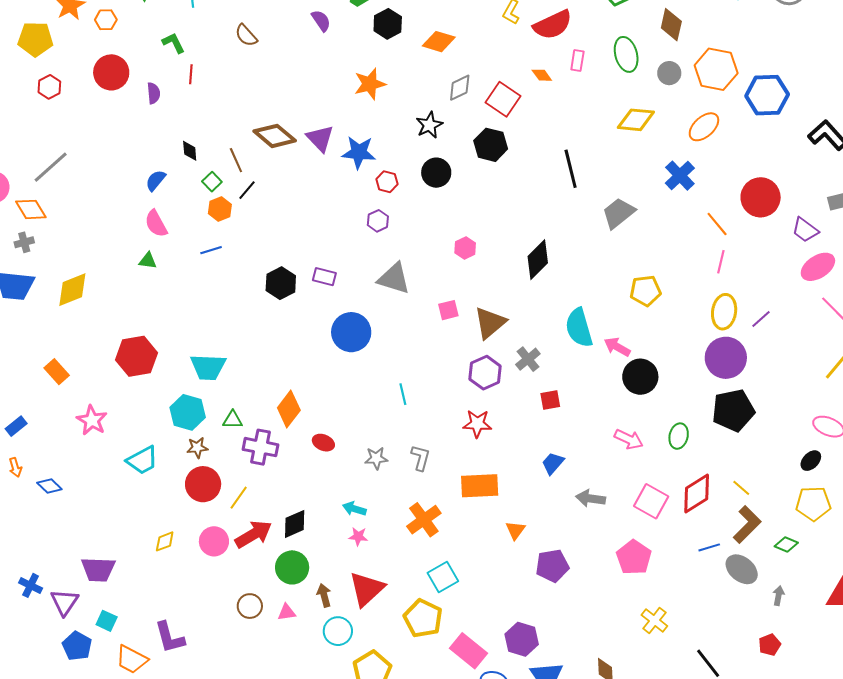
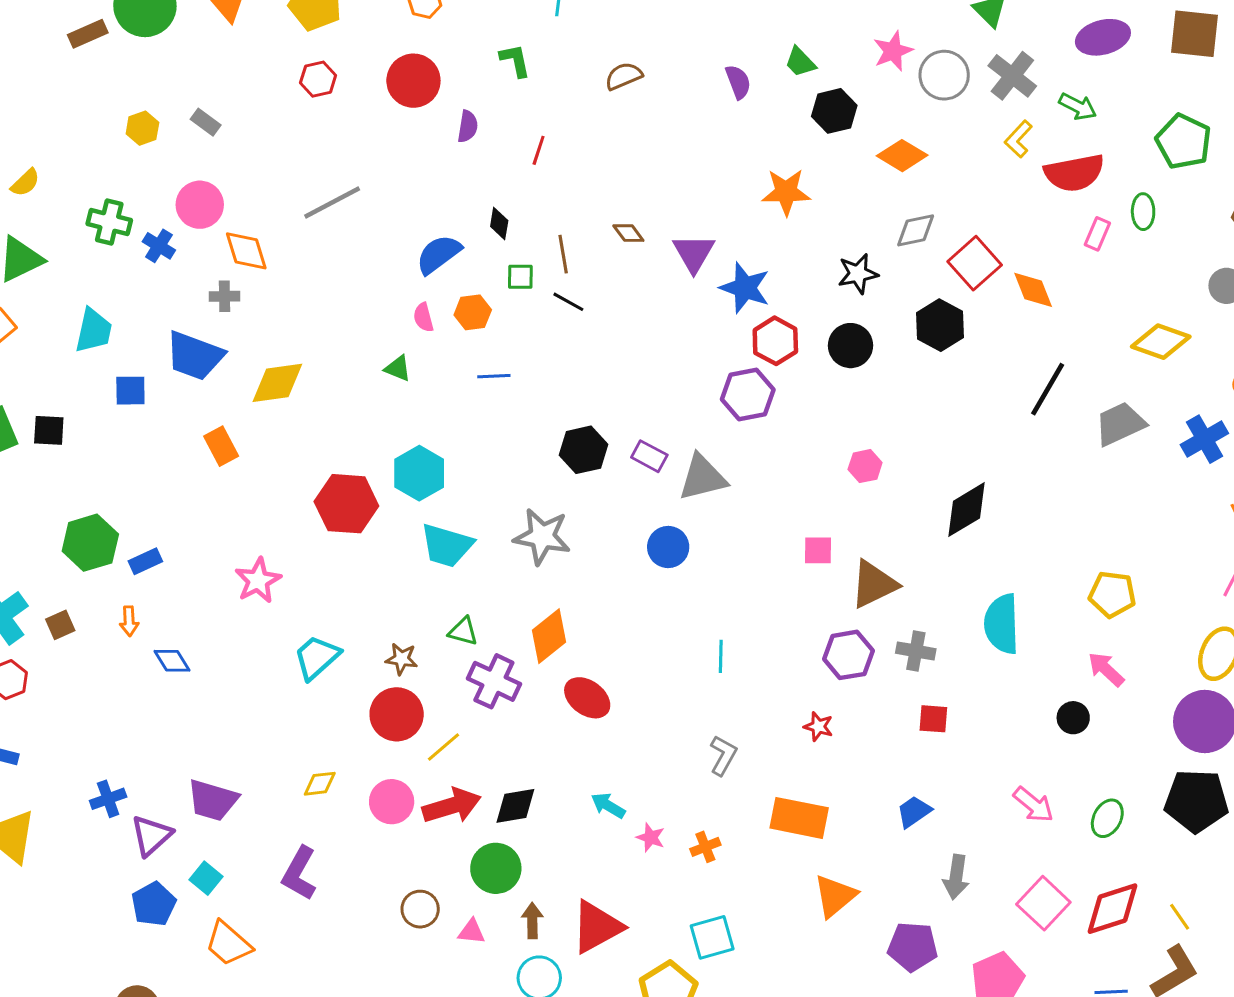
brown semicircle: (246, 35) -> (624, 76), turned 95
green ellipse: (626, 54) -> (1143, 212), moved, size x0.7
red line: (191, 74) -> (539, 150), moved
orange diamond: (542, 75) -> (1033, 290), moved, size x1.4
brown diamond: (275, 136) -> (628, 233), size x0.5
gray line: (51, 167) -> (332, 203), moved
black line: (571, 169) -> (1048, 389), turned 30
blue semicircle: (156, 180) -> (439, 254), size x1.4
green square: (212, 182) -> (520, 277), turned 30
red hexagon: (387, 182) -> (775, 341), size x1.4
black line: (247, 190) -> (568, 302), turned 65
orange hexagon: (220, 209) -> (473, 312), moved
gray trapezoid: (618, 213) -> (1120, 424), moved
purple hexagon: (378, 221) -> (748, 395), size x1.6
pink semicircle: (156, 224) -> (423, 317), size x0.7
gray triangle: (394, 278) -> (702, 478), moved, turned -45
blue circle: (351, 332) -> (668, 547), size x0.7
pink arrow: (617, 347) -> (1106, 669), moved
gray cross: (528, 359) -> (916, 651), turned 35
orange rectangle: (57, 372) -> (221, 446), moved
black circle: (640, 377) -> (1073, 718), size x0.6
cyan hexagon: (188, 412) -> (419, 473), moved
red star: (477, 424) -> (818, 727), size x0.7
red ellipse: (323, 443) -> (587, 698), size x1.4
gray star: (376, 458) -> (542, 536), moved, size x1.6
cyan trapezoid: (142, 460) -> (317, 657), turned 152
gray arrow: (591, 498) -> (956, 877), turned -104
orange cross: (424, 520) -> (705, 847), size x0.6
orange triangle: (515, 530) -> (835, 896), size x1.5
pink star: (358, 537) -> (651, 837), moved
purple pentagon: (552, 566) -> (913, 947), moved
blue cross: (31, 585) -> (108, 799), turned 30
purple L-shape: (170, 637) -> (299, 873), moved, turned 30

